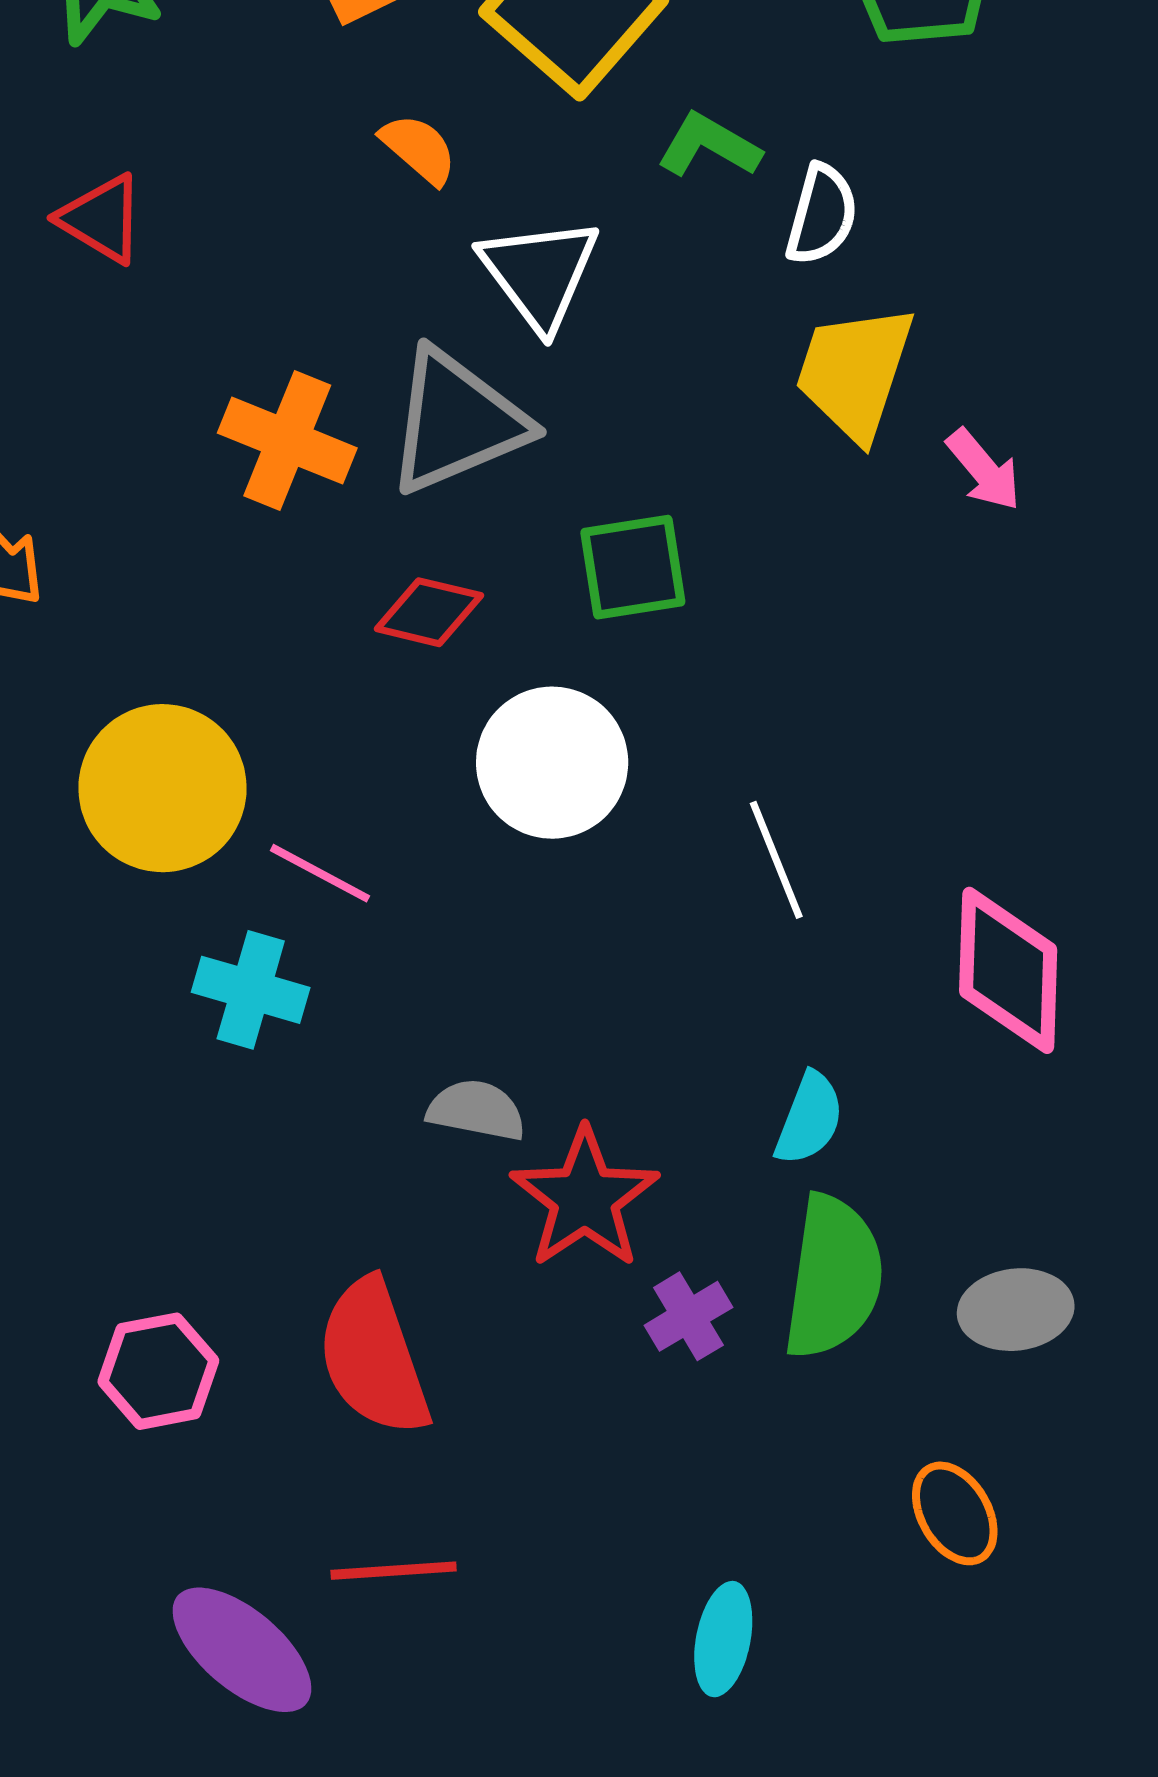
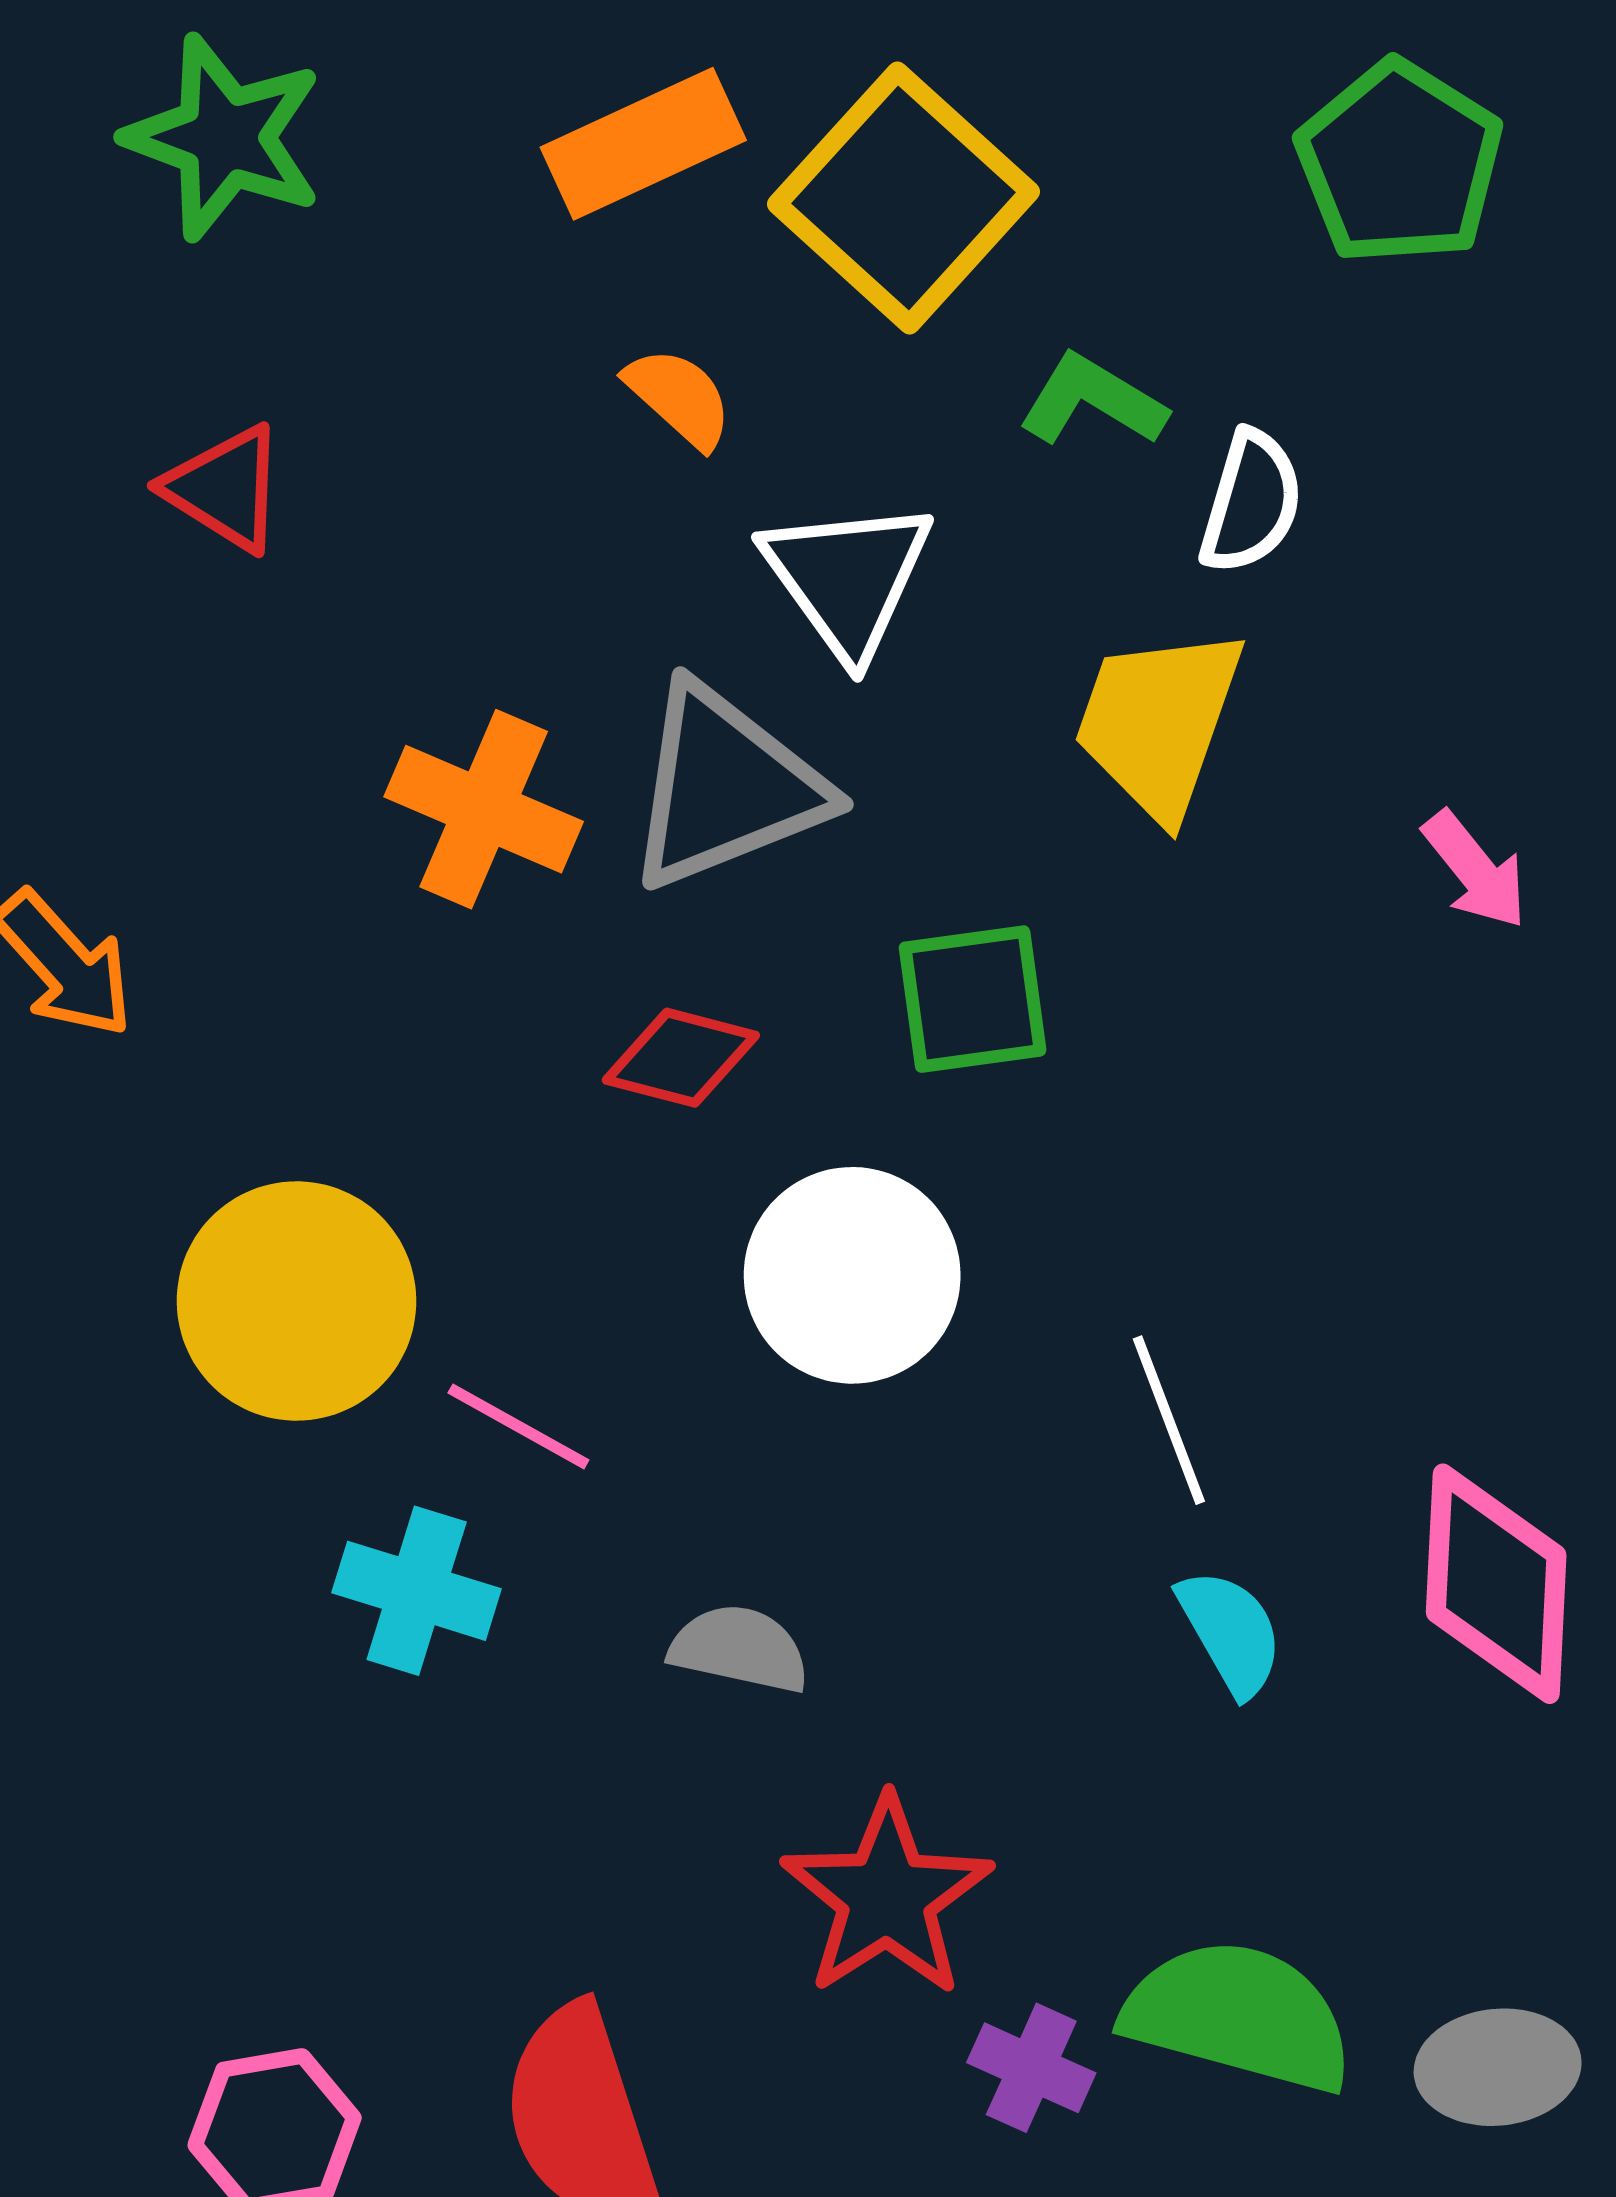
yellow trapezoid: (855, 372) -> (1159, 722), moved
gray semicircle: (476, 1110) -> (739, 1649), moved
cyan semicircle: (809, 1119) -> (1231, 1632), moved, turned -52
green semicircle: (833, 1277) -> (1239, 2016), turned -84
purple cross: (688, 1316) -> (1031, 2068), turned -36

